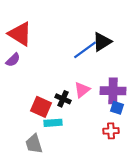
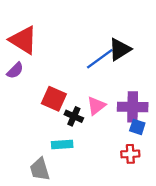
red square: (41, 107) -> (54, 99), moved

